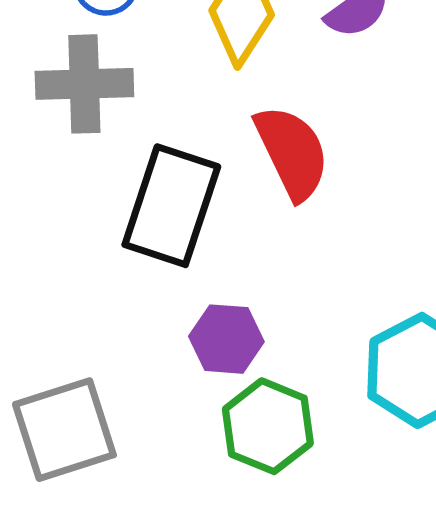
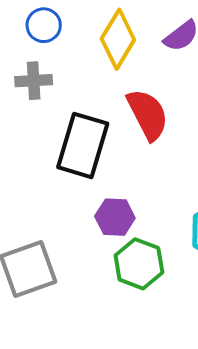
gray cross: (84, 84) -> (34, 81), size x0.7

